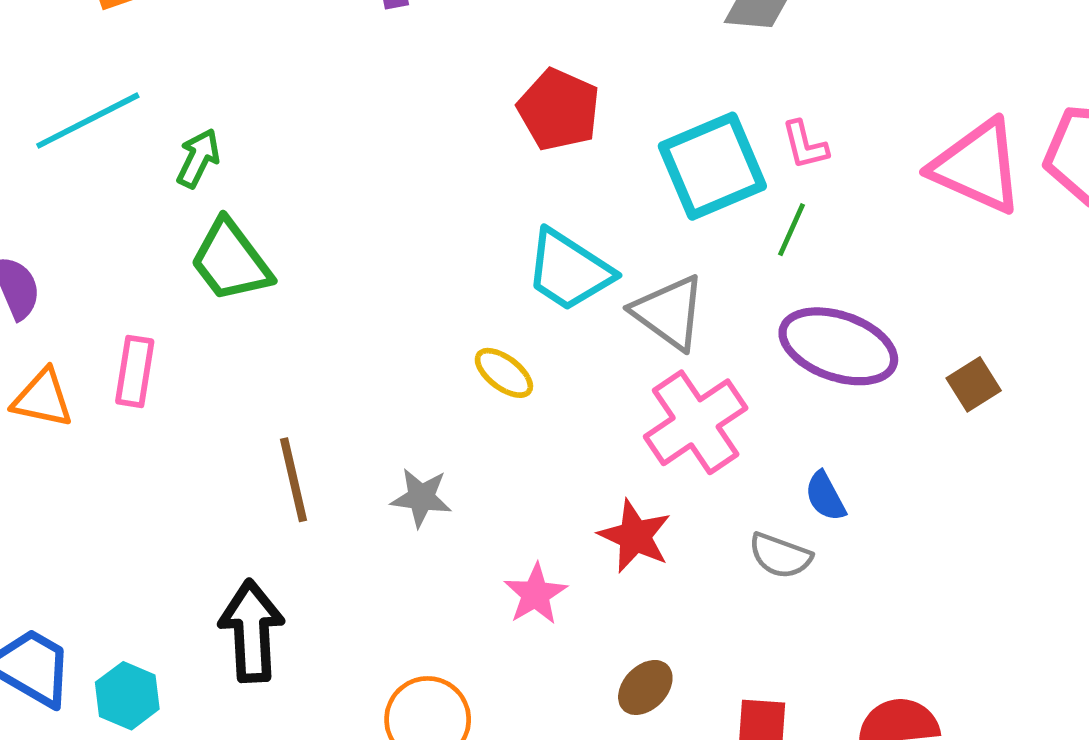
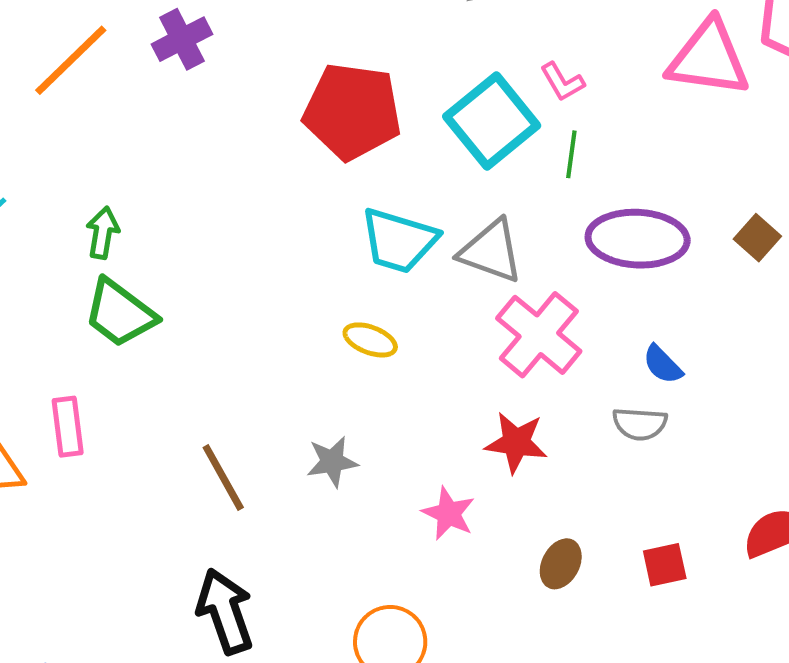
red pentagon: (559, 110) -> (352, 111), size x1.4
green arrow: (198, 158) -> (103, 233), moved

